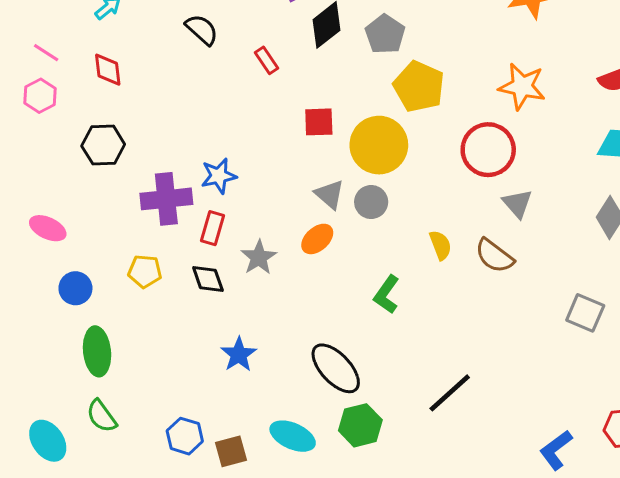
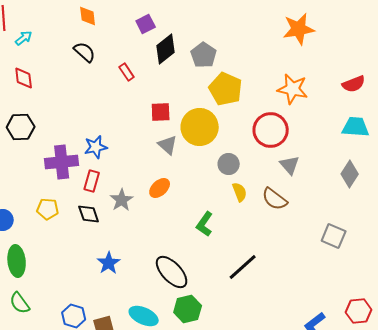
gray triangle: (330, 194) -> (168, 145), moved
gray circle: (371, 202) -> (229, 164), moved
black line: (450, 393) -> (243, 267), moved

